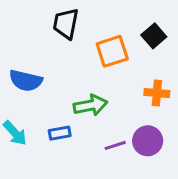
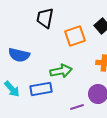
blue rectangle: (60, 133) -> (41, 89), size x1.5
purple line: (115, 145) -> (77, 107), moved

